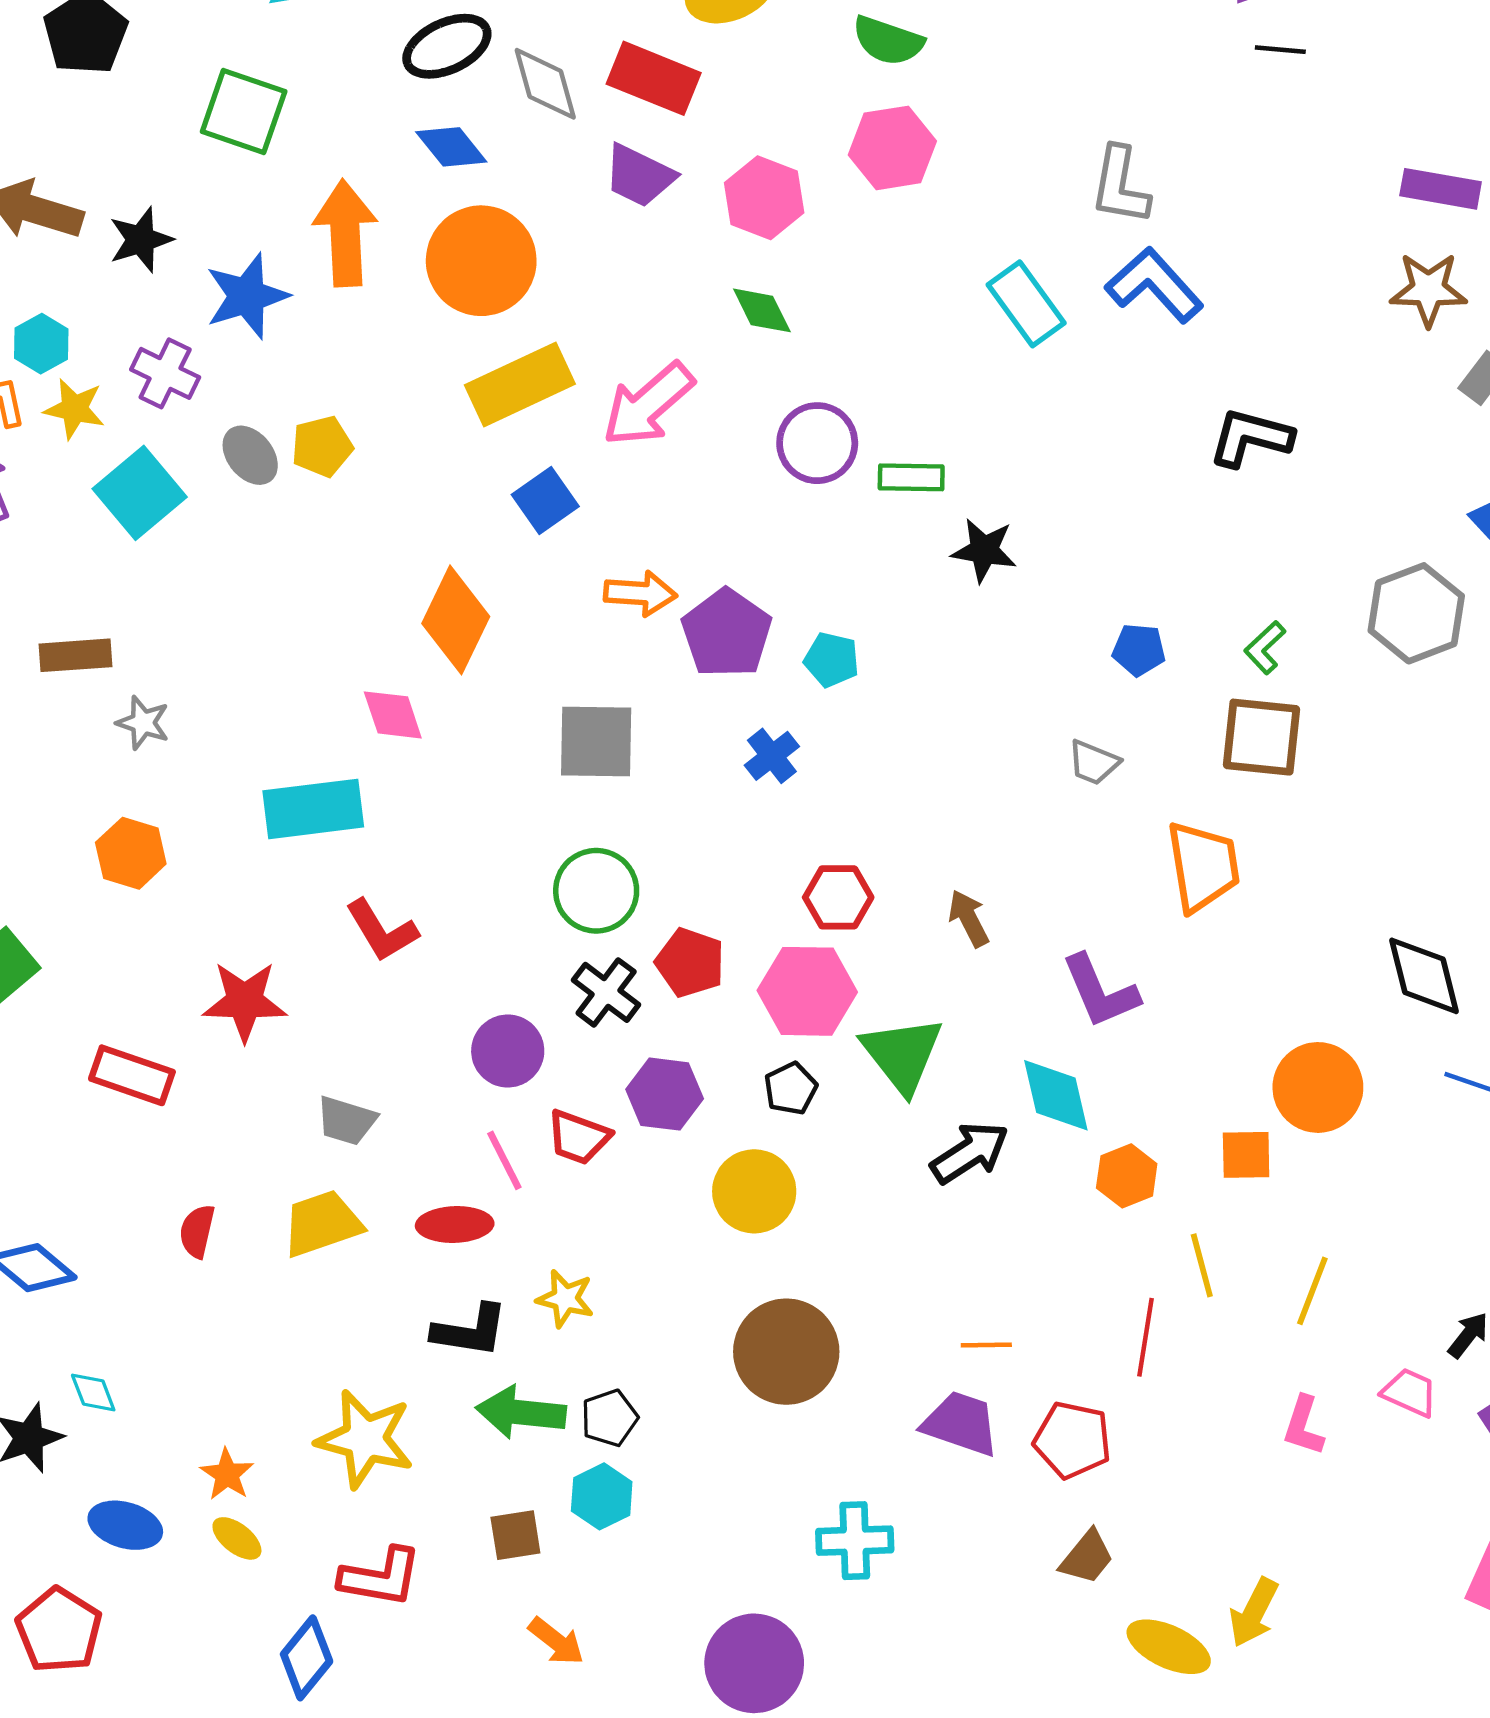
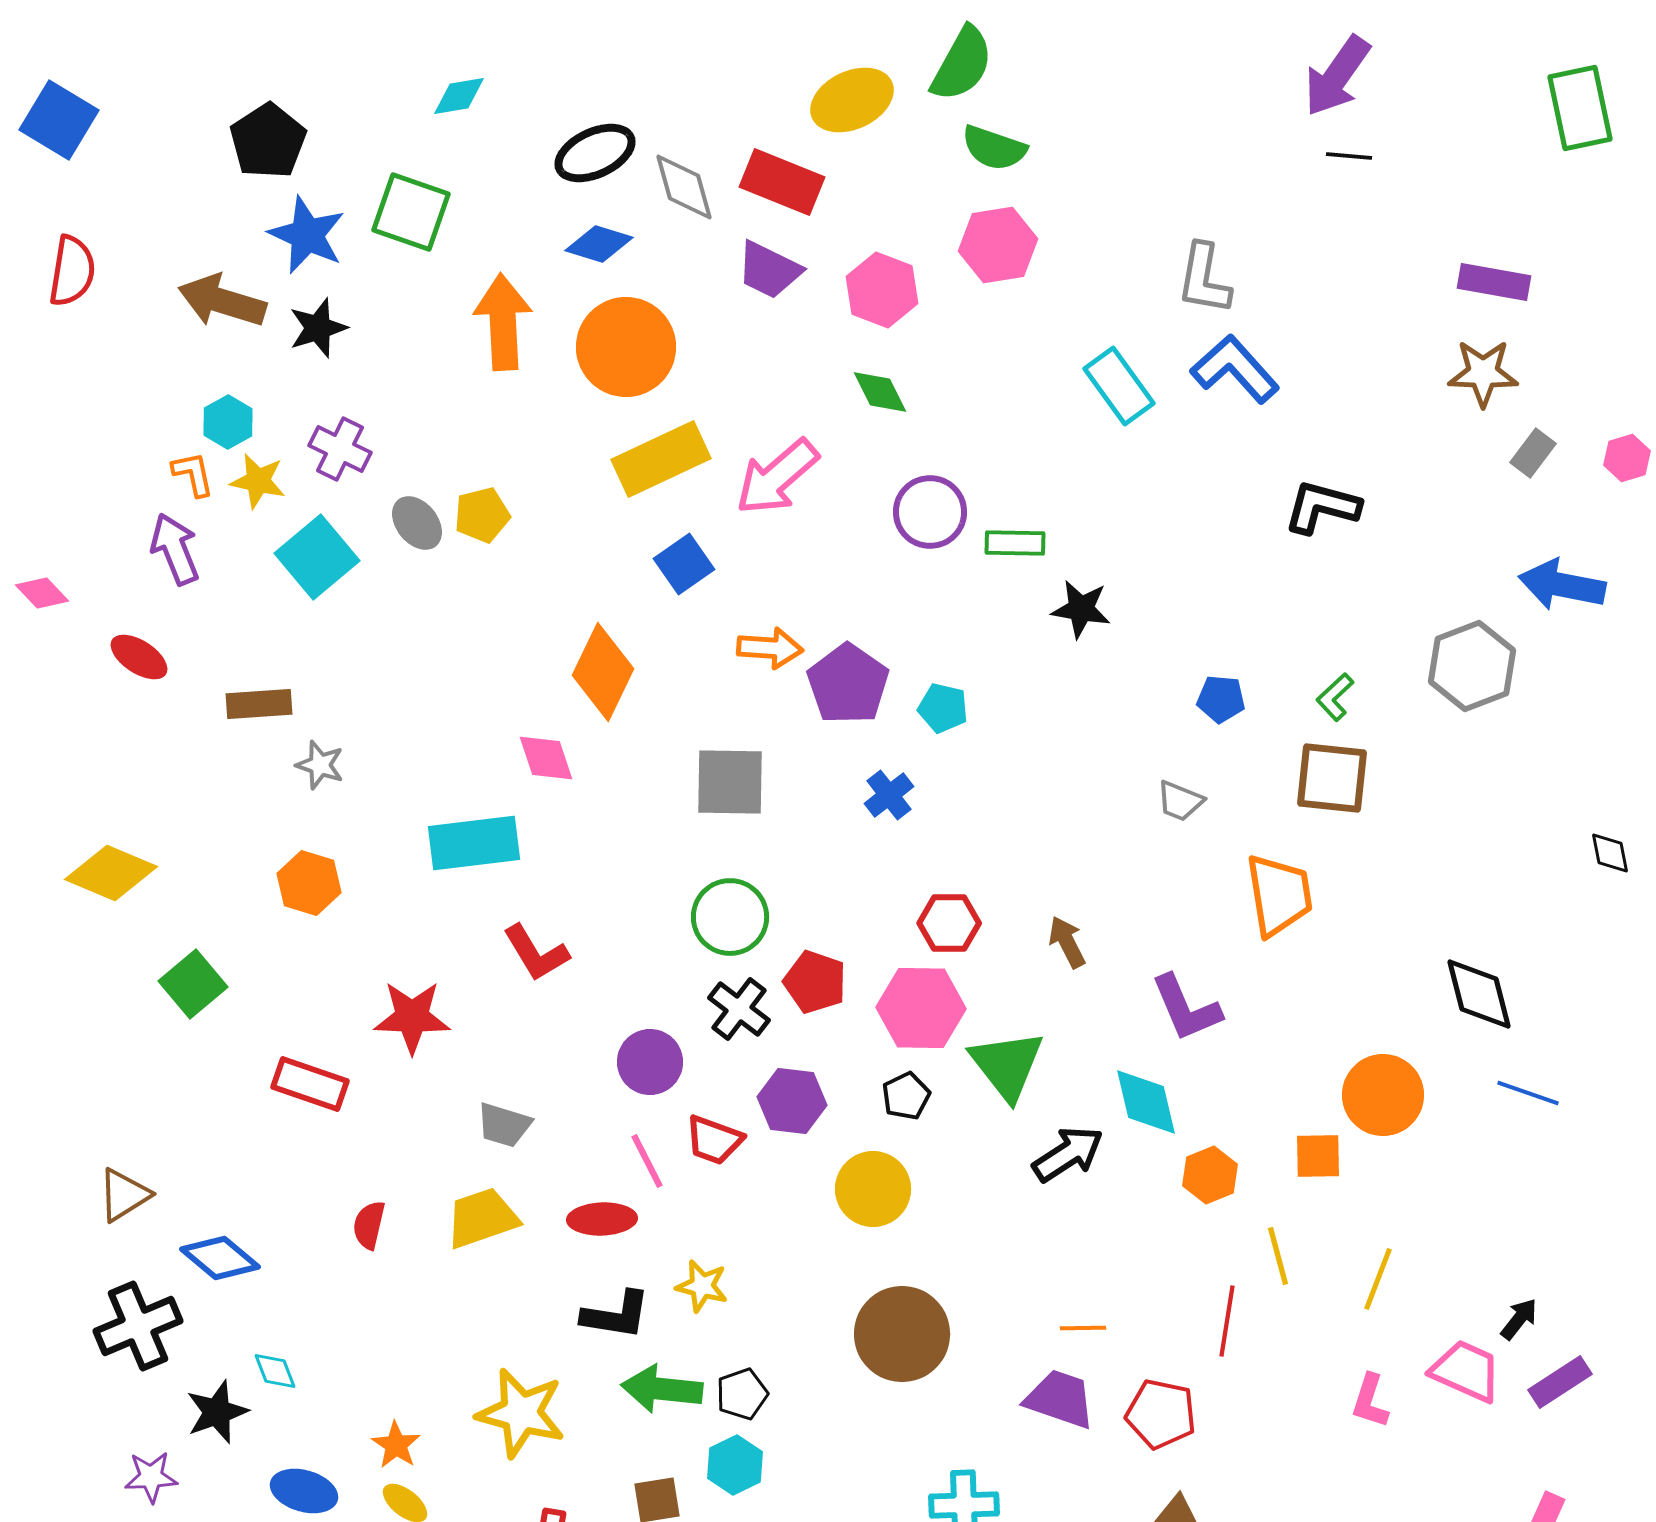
blue diamond: (451, 147) -> (599, 244), turned -34
blue star: (247, 296) -> (307, 235), moved, turned -30
pink trapezoid: (1410, 1393) -> (1466, 1371), size x1.4

